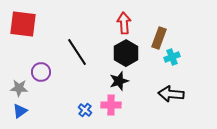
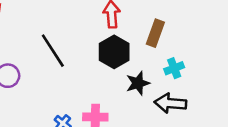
cyan cross: (172, 57) -> (174, 68), moved
black star: (119, 81) -> (138, 83), moved

